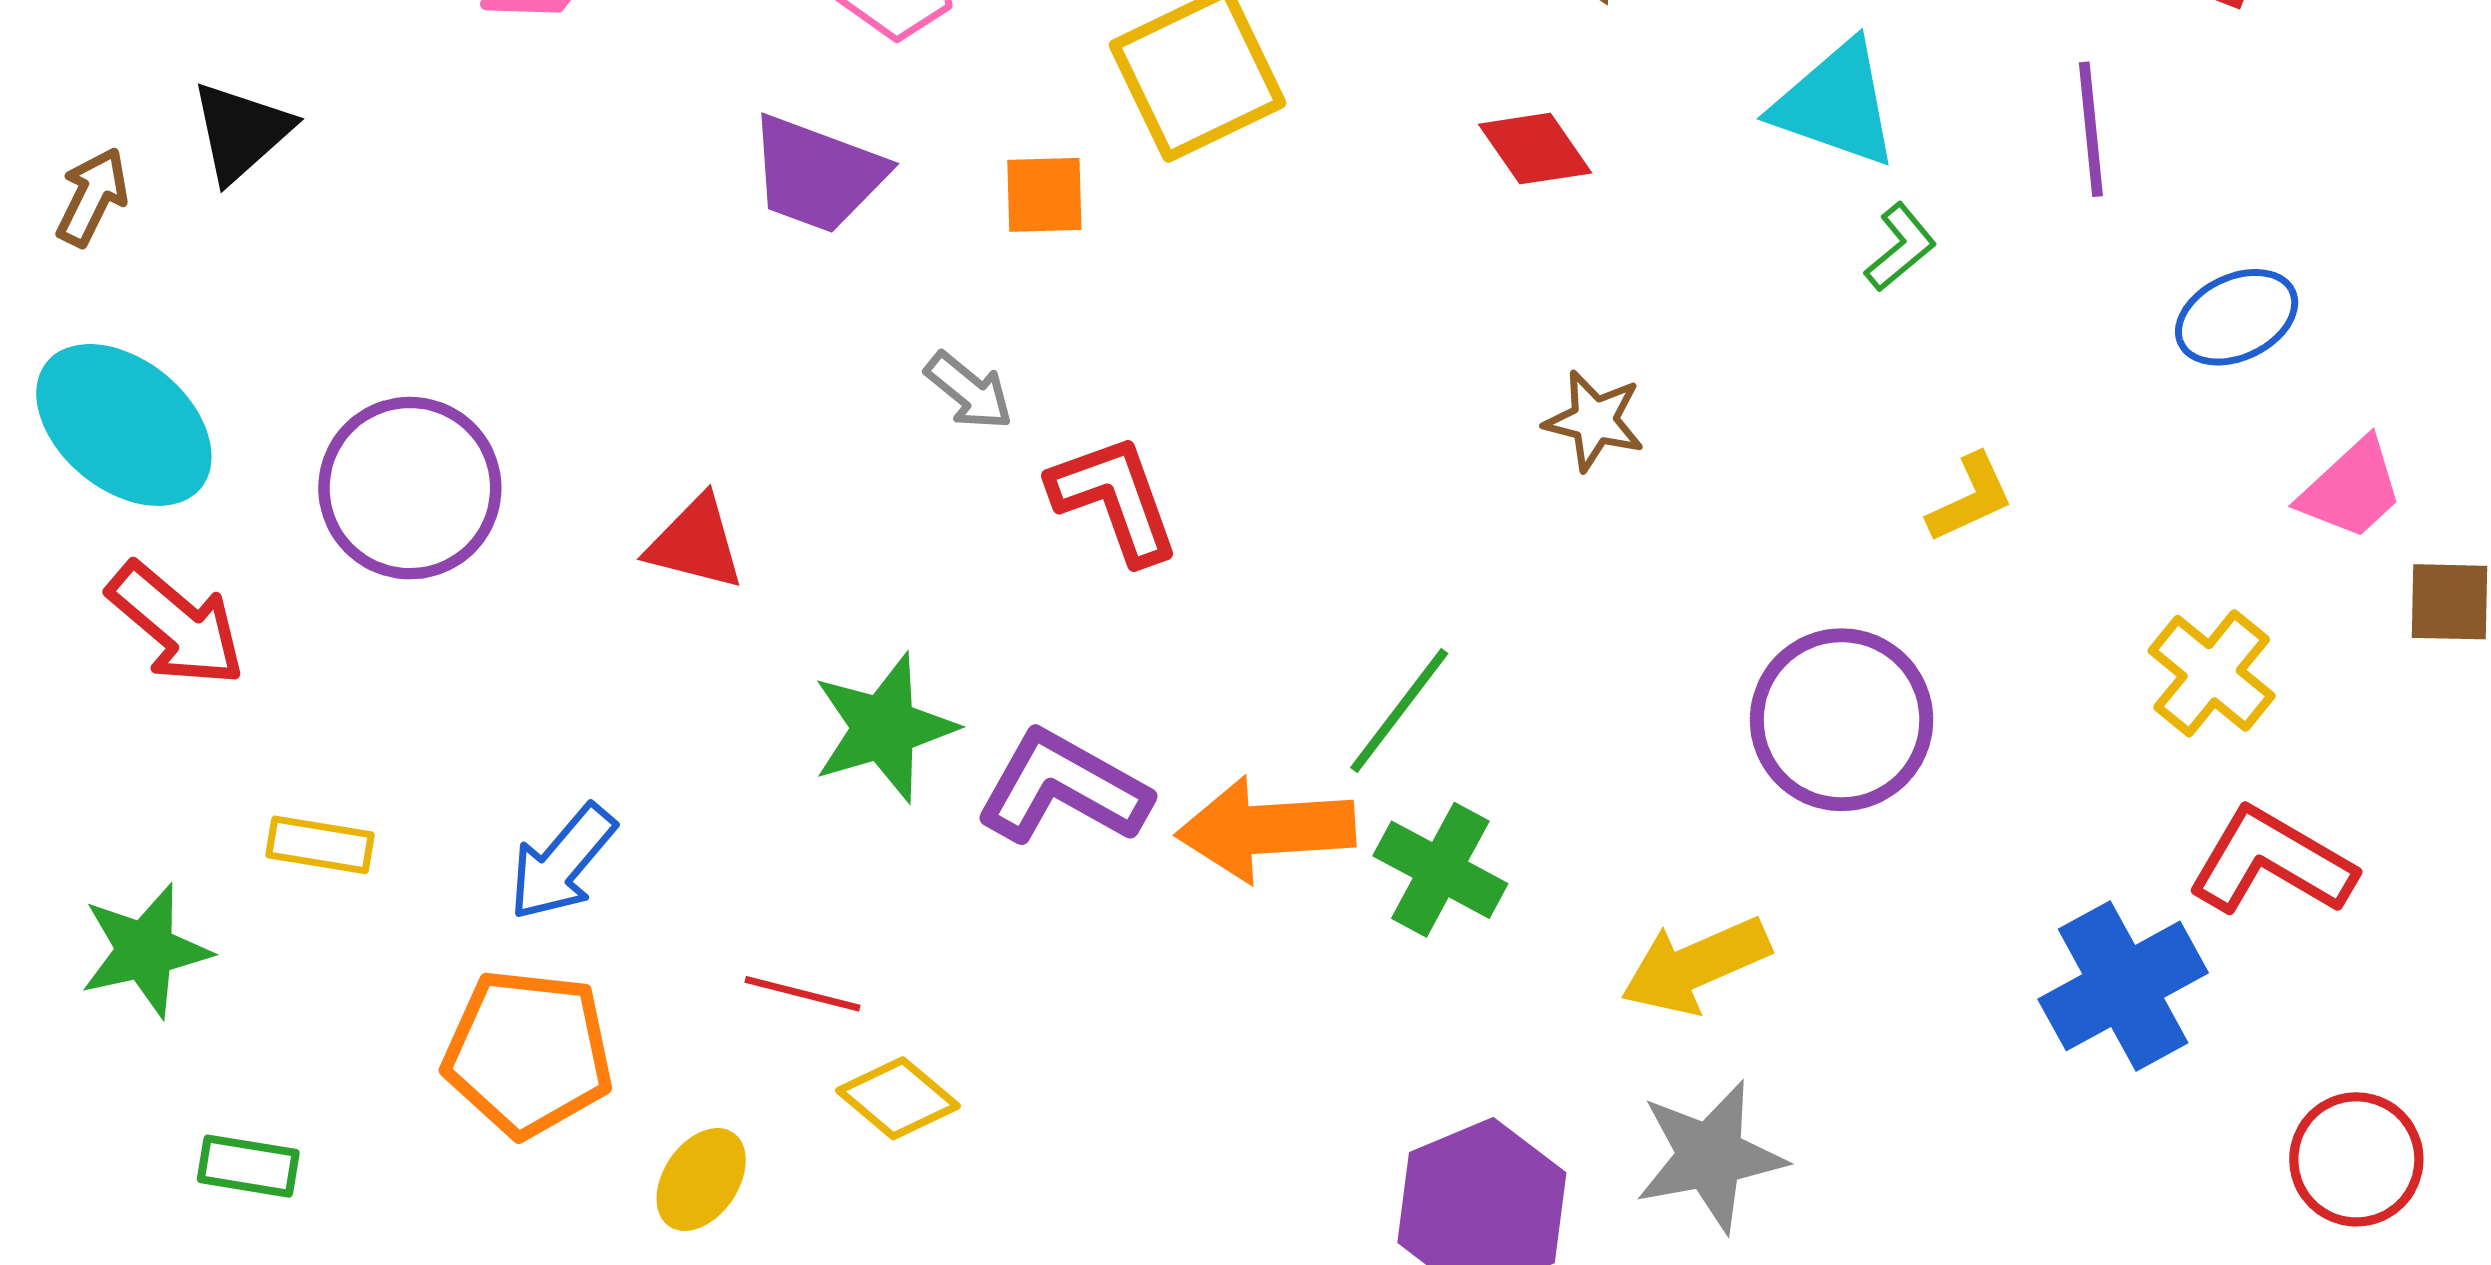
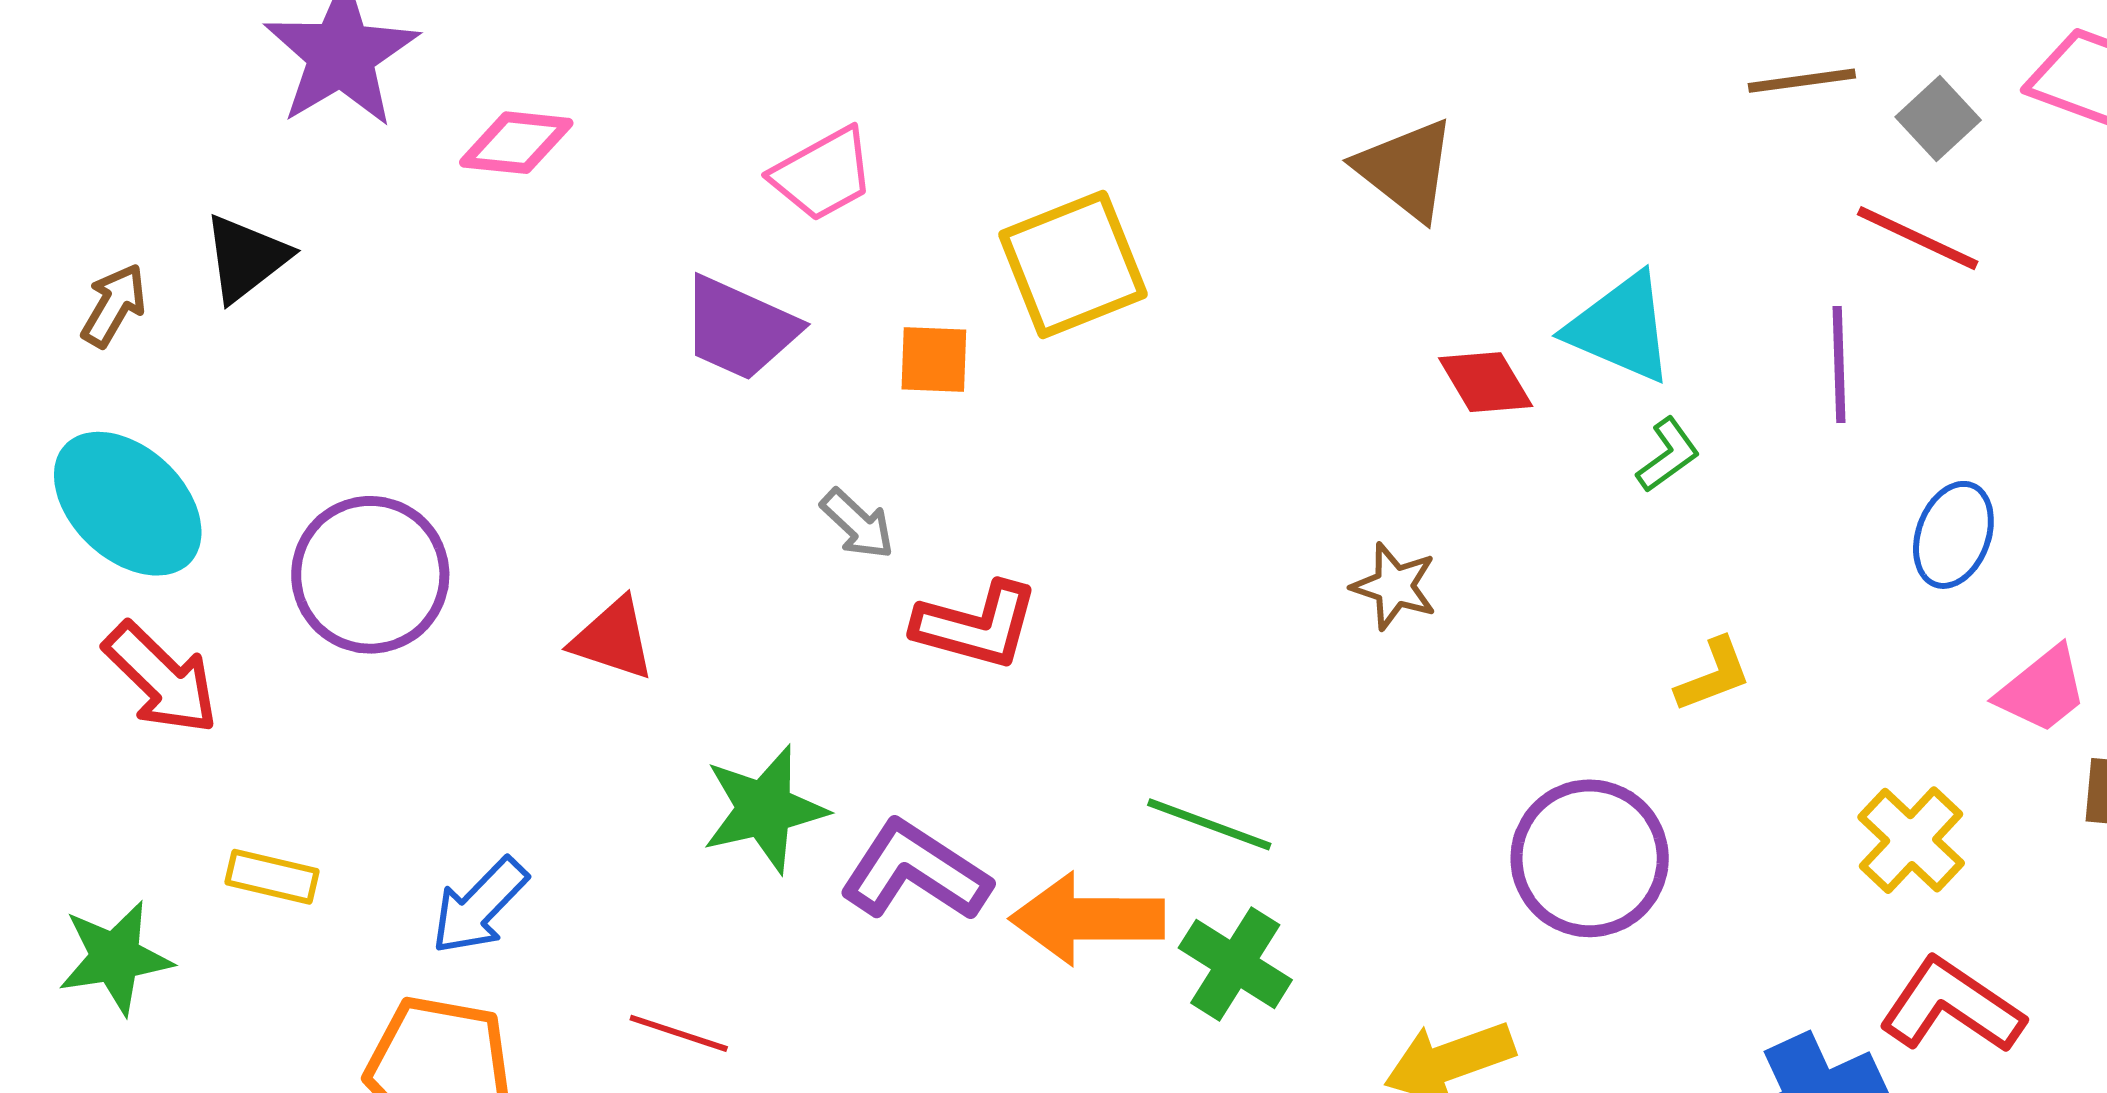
red diamond: (1535, 149) -> (1486, 382), moved
blue ellipse: (2237, 317) -> (1953, 535), turned -48
red L-shape: (1114, 499) -> (976, 625), turned 121
green line: (1399, 710) -> (1209, 824), turned 69

